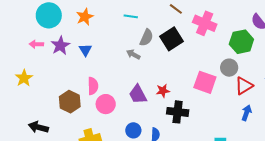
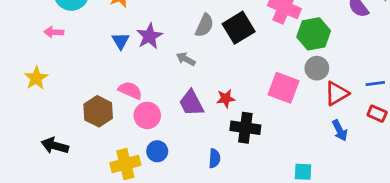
green hexagon: (241, 42) -> (314, 34), moved
purple star: (60, 46) -> (149, 36), moved
gray arrow: (133, 54) -> (186, 59), moved
pink semicircle: (93, 86) -> (130, 90), turned -66
blue arrow: (247, 113) -> (340, 130), turned 133
blue circle: (133, 130) -> (157, 151), moved

